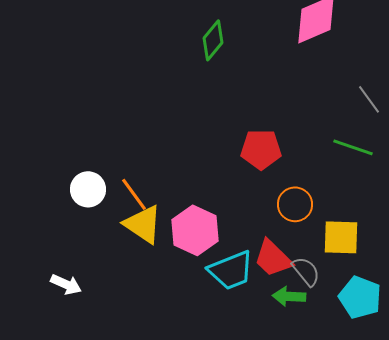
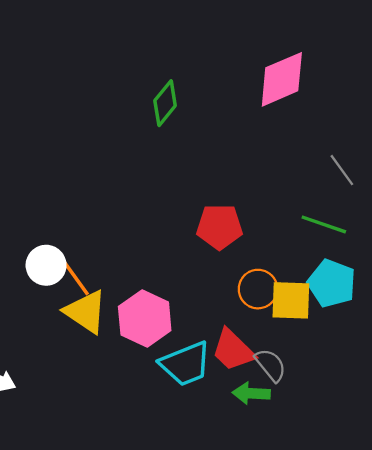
white circle: (88, 189) -> (46, 265), moved
yellow square: (341, 237) -> (291, 300), moved
cyan pentagon: (360, 297) -> (332, 283), moved

